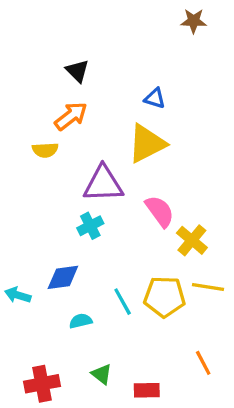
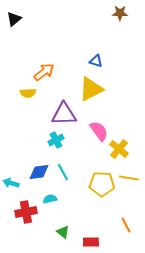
black triangle: (77, 71) -> (14, 19), moved, turned 35
cyan line: (123, 302) -> (63, 172), moved
red cross: (42, 384) -> (26, 212), moved

